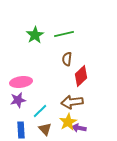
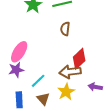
red diamond: (81, 76) -> (79, 59), moved
pink ellipse: (21, 82) -> (19, 52), turned -50
purple arrow: (79, 128) -> (95, 87), moved

